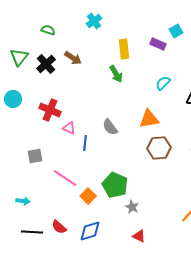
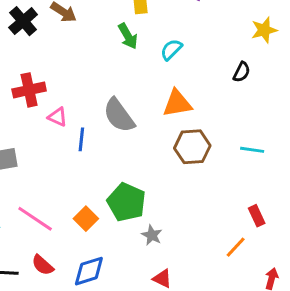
cyan semicircle: (163, 83) -> (171, 50), moved
red cross: (50, 110) -> (29, 90), turned -35
gray semicircle: (110, 127) -> (119, 115), size x1.4
pink line: (65, 178) -> (35, 219), moved

